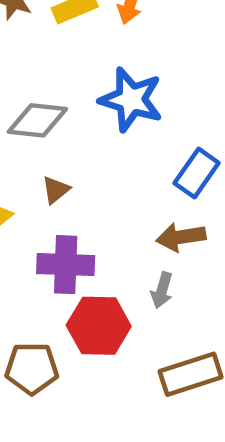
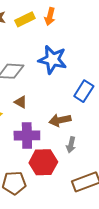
brown triangle: (56, 190) -> (21, 102), turned -48
brown arrow: (181, 237) -> (60, 120), moved

